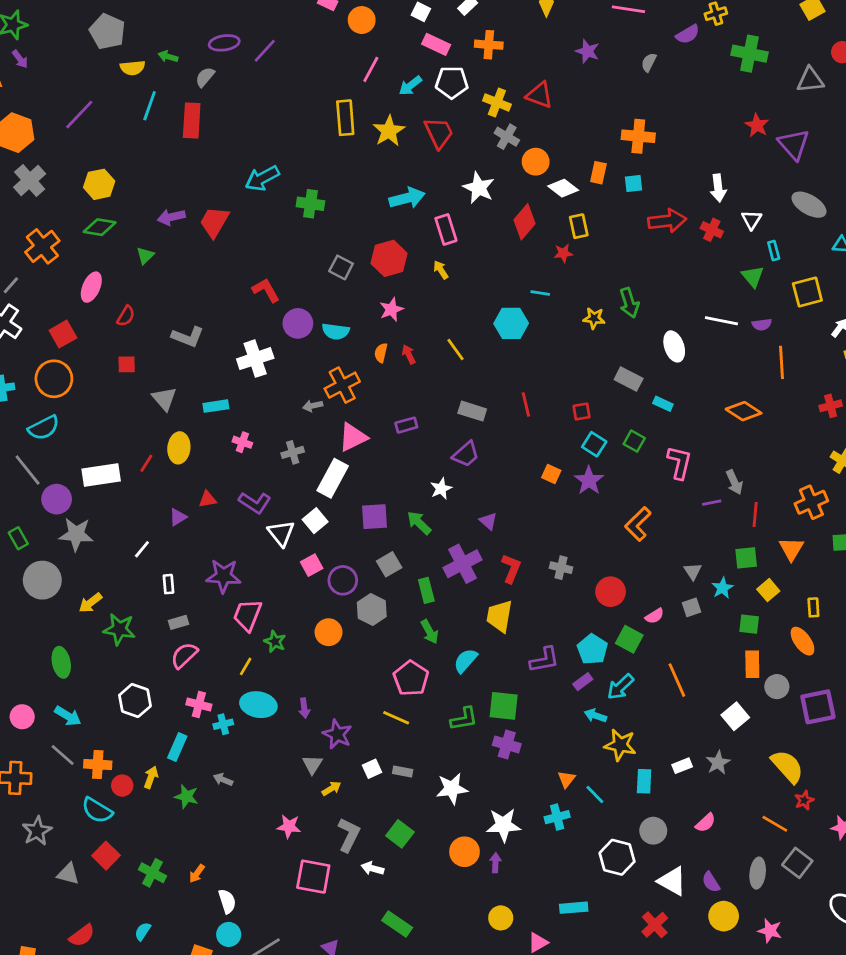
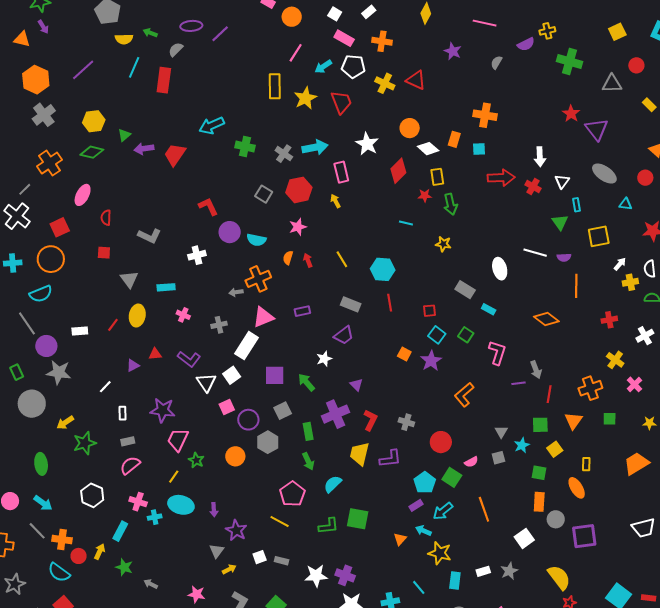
gray cross: (507, 137) -> (284, 154), moved
green triangle: (145, 256) -> (124, 135), moved
green arrow: (629, 303) -> (450, 204), moved
red semicircle: (126, 316) -> (106, 218), turned 147
cyan hexagon: (511, 323) -> (383, 269), moved
white cross: (255, 359) -> (197, 255), size x0.7
white rectangle: (101, 475) -> (80, 331), size x0.6
green star: (119, 629) -> (85, 443), turned -30
purple L-shape: (544, 660) -> (390, 459), moved
purple cross: (507, 745) -> (345, 575), moved
orange triangle: (566, 779) -> (400, 539), moved
gray arrow: (223, 780) -> (151, 584), moved

